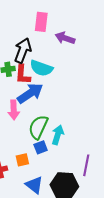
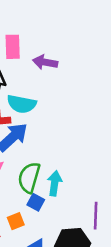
blue square: (41, 147) -> (36, 202), turned -32

